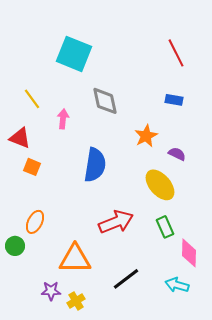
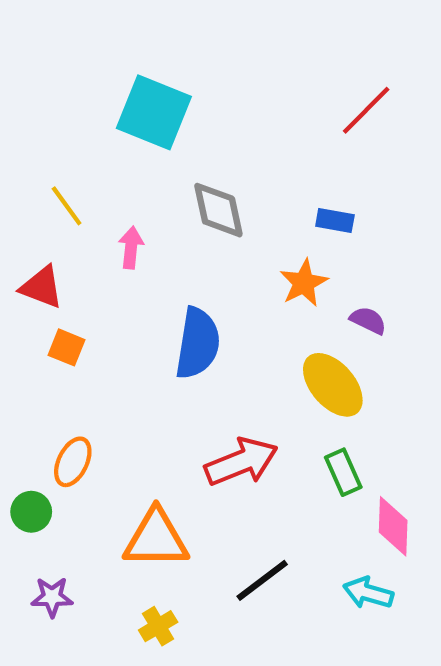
red line: (176, 53) -> (366, 110), turned 72
blue rectangle: (174, 100) -> (335, 221), moved
purple star: (51, 291) -> (52, 597), moved

